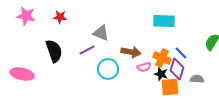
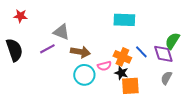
brown arrow: (131, 52) -> (80, 52), moved
cyan circle: (108, 69) -> (84, 75), moved
purple diamond: (177, 69) -> (163, 54), moved, turned -35
gray semicircle: (197, 79) -> (166, 78), moved, turned -64

